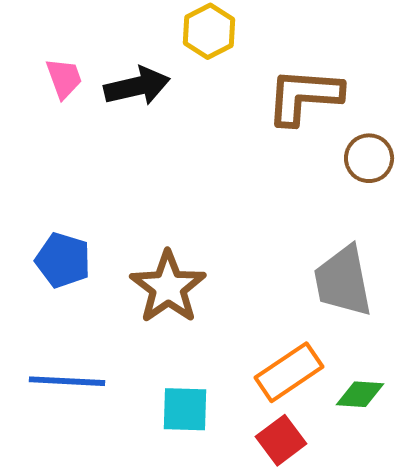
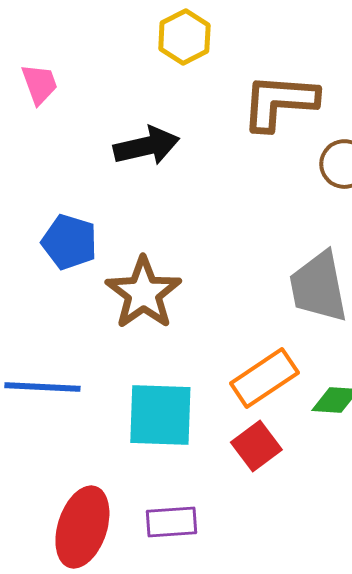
black arrow: (137, 86) -> (146, 146), moved
blue pentagon: (63, 260) -> (69, 242), moved
cyan square: (185, 409) -> (160, 415), size x1.4

